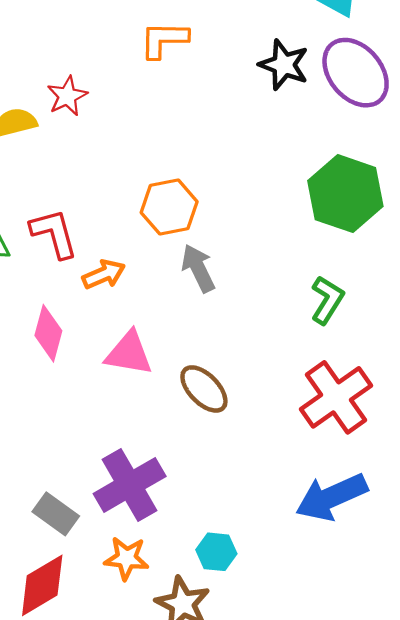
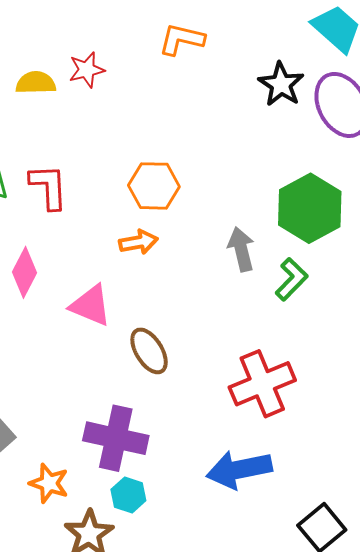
gray arrow: (198, 268) -> (241, 249), moved
orange arrow: (104, 274) -> (138, 242), moved
green L-shape: (327, 300) -> (292, 279), moved
purple cross: (130, 485) -> (116, 438), moved, turned 30

